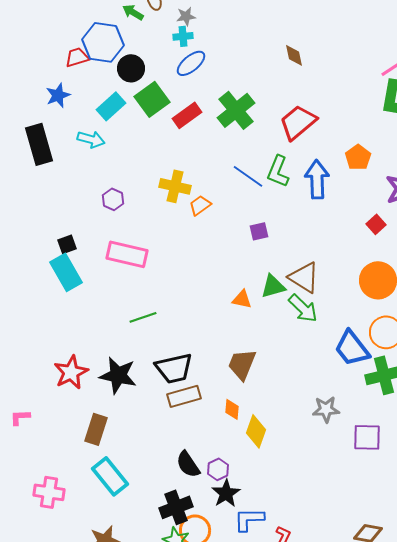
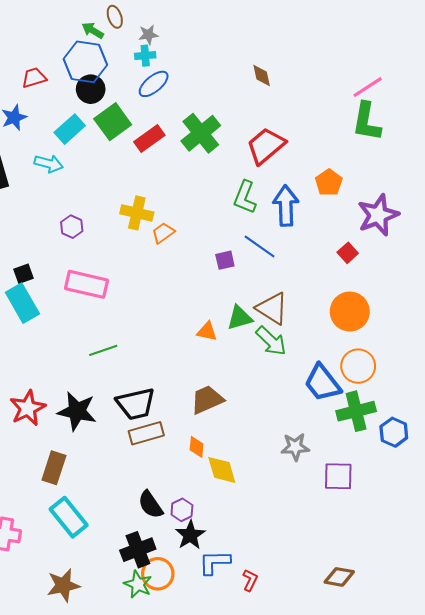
blue hexagon: (103, 42) -> (85, 62), moved
blue line: (248, 176) -> (260, 247), moved
brown trapezoid: (242, 364) -> (207, 400), turned 44
yellow diamond: (256, 431) -> (222, 470), turned -36

